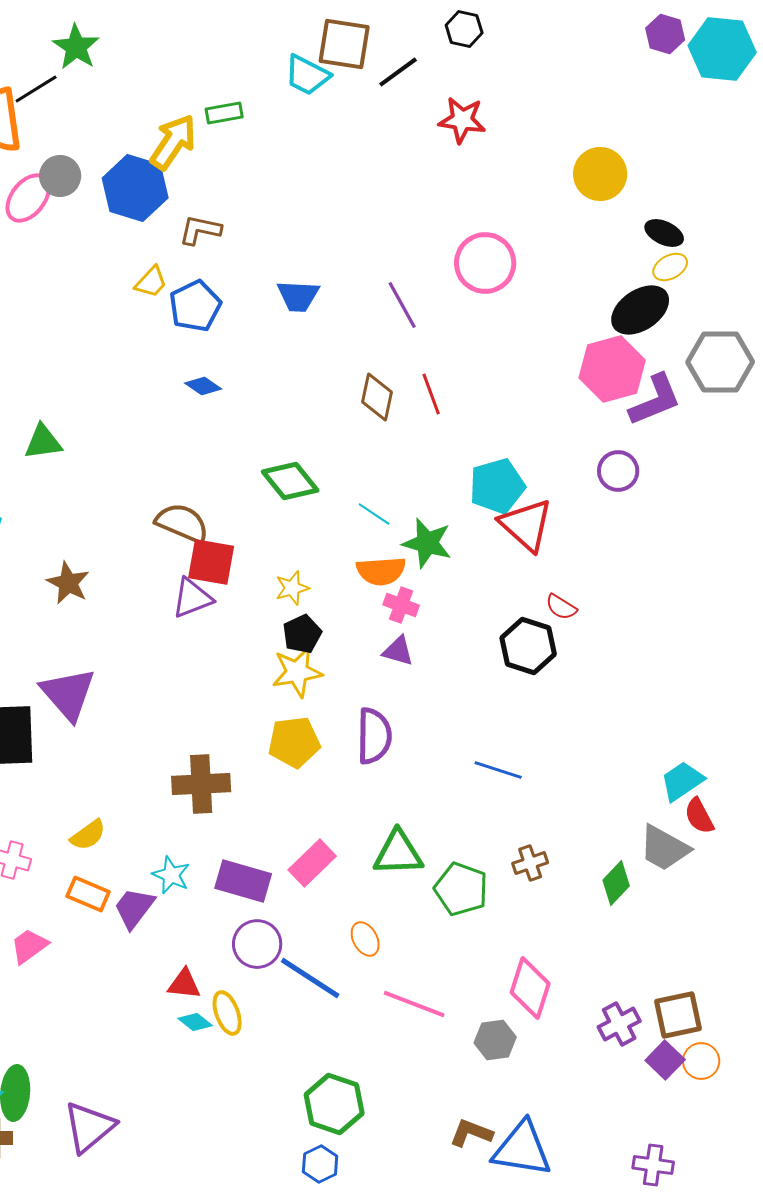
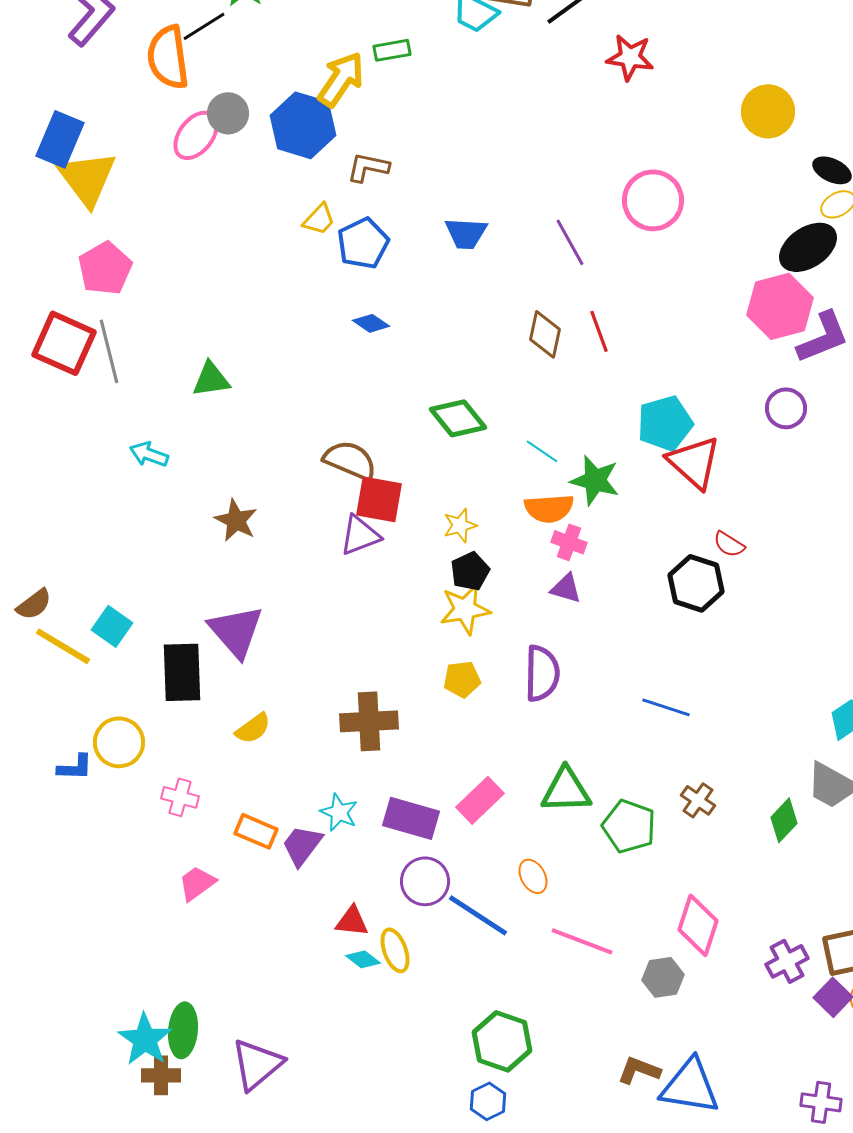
yellow pentagon: (294, 742) -> (462, 679), size x0.7
yellow semicircle: (88, 835) -> (253, 728), moved
brown cross: (530, 863) -> (698, 800), turned -36

